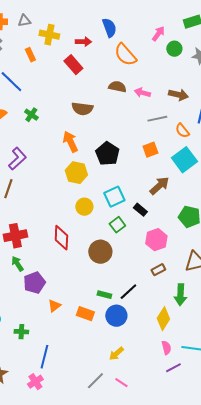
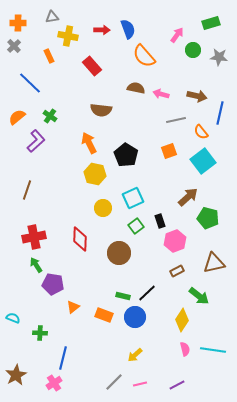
gray triangle: (24, 21) -> (52, 17), moved
red arrow: (83, 42) -> (102, 30), moved
purple L-shape: (17, 159) -> (36, 141), moved
brown arrow: (159, 186) -> (188, 197), moved
black rectangle: (140, 210) -> (160, 221), moved, turned 32
purple pentagon: (34, 283) -> (53, 284), turned 30
green arrow: (180, 295) -> (199, 296), turned -55
purple line: (173, 368) -> (177, 385), moved
pink line: (121, 383) -> (140, 384), turned -48

